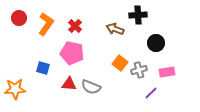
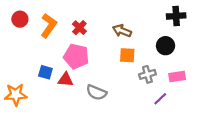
black cross: (138, 15) -> (176, 16), moved
orange square: (120, 63) -> (127, 55), moved, turned -35
red triangle: (69, 84) -> (66, 80), moved

